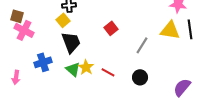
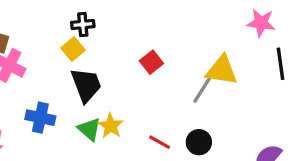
yellow triangle: (170, 30) -> (222, 70), moved
blue cross: (43, 62) -> (40, 118), turned 30
red line: (108, 72) -> (160, 142), moved

